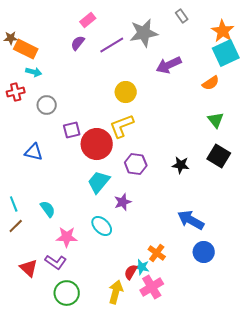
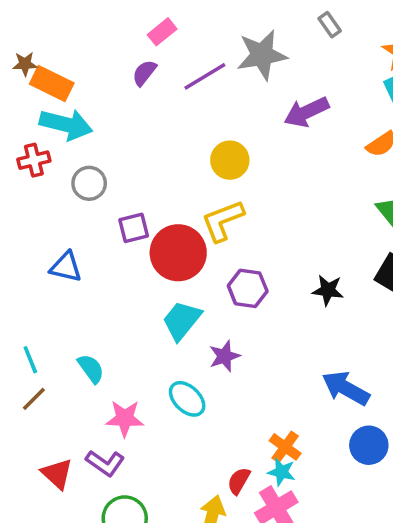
cyan arrow: (34, 72) -> (66, 124), size x1.8
cyan star: (142, 267) -> (282, 472), moved

